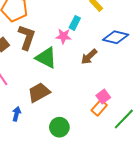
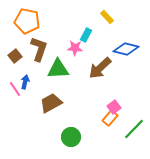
brown arrow: (89, 57) -> (100, 68), size x1.4
green triangle: (46, 58) -> (58, 69), turned -30
blue arrow: (16, 114) -> (25, 82), moved

